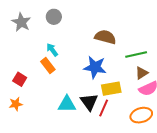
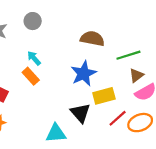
blue star: (95, 67) -> (84, 74), turned -30
cyan triangle: (67, 104) -> (56, 133), moved
red line: (104, 108) -> (118, 118), moved, turned 30

